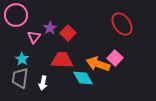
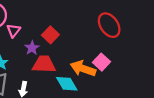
purple star: (50, 28) -> (32, 48), moved
pink triangle: (34, 37) -> (14, 31), moved

